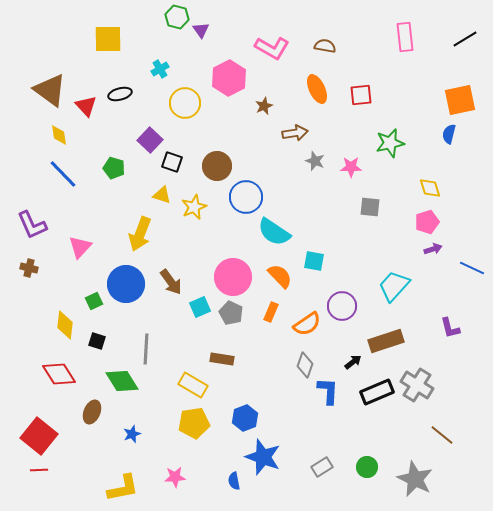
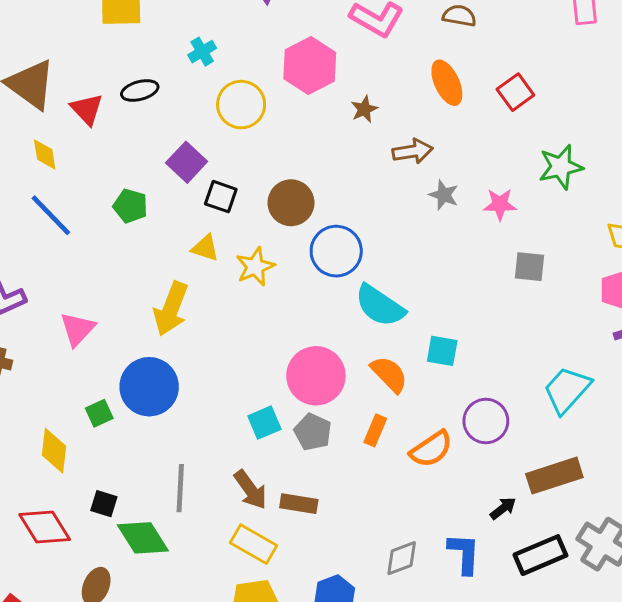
red square: (361, 95) -> (515, 92), turned -30
brown arrow: (171, 282) -> (250, 490), moved
black square: (97, 341) -> (104, 504), moved
gray diamond: (305, 365) -> (402, 558), moved, turned 50

